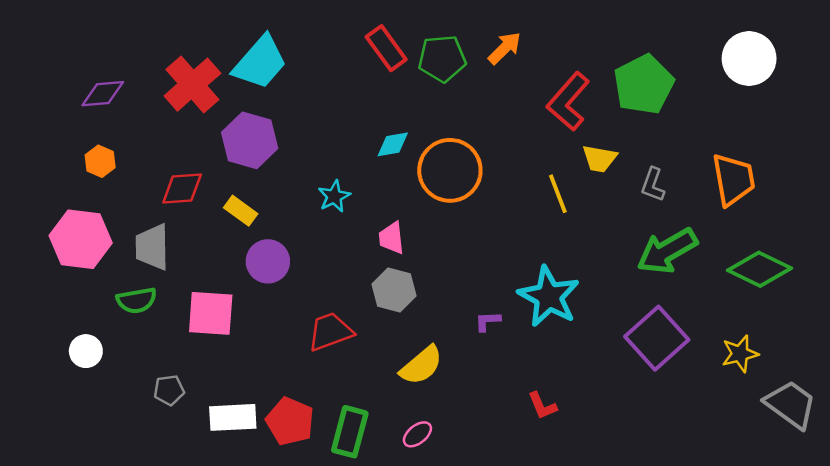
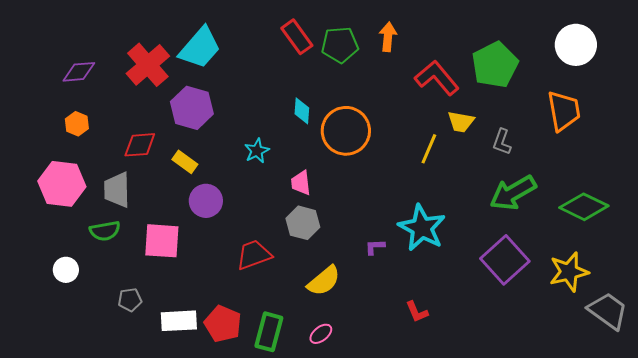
orange arrow: (505, 48) -> (388, 37), turned -40
red L-shape: (568, 101) -> (437, 78), turned 99
cyan diamond: (393, 144) -> (302, 111), turned -76
orange trapezoid: (733, 179) -> (564, 111), moved
yellow line: (558, 194) -> (429, 149), turned 44
yellow star: (740, 354) -> (569, 272), size x1.4

